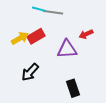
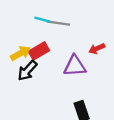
black arrow: (30, 72) -> (27, 71), moved

